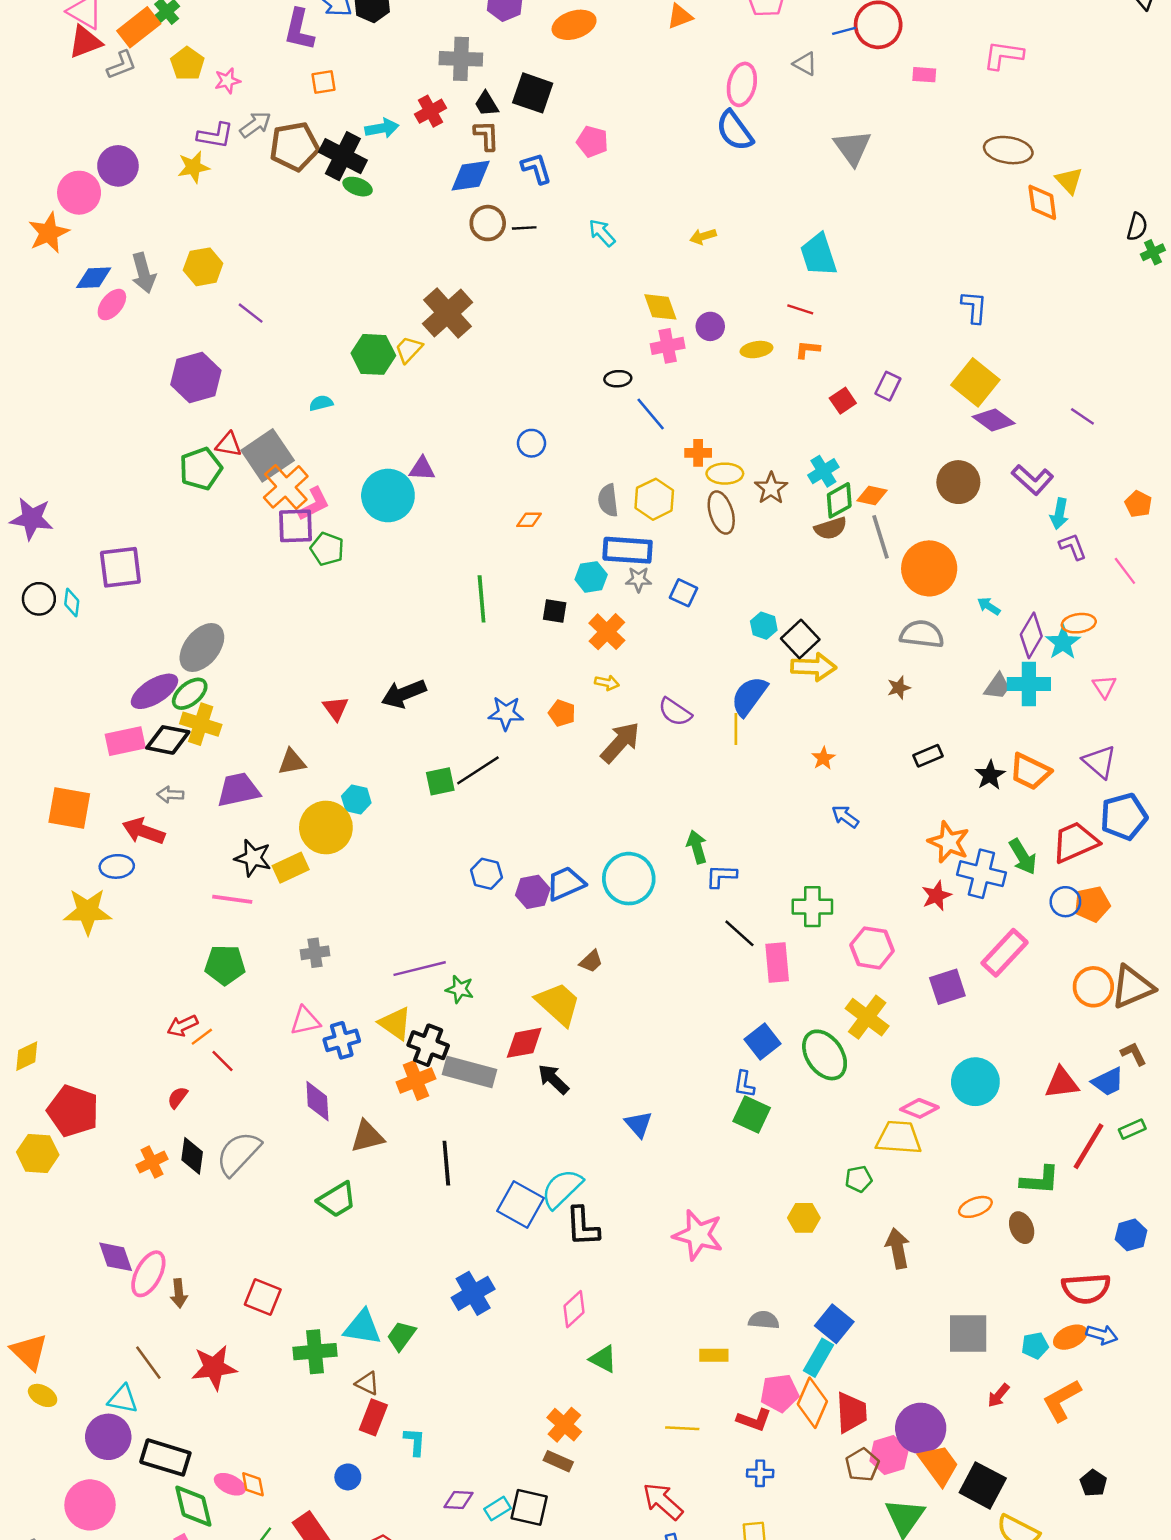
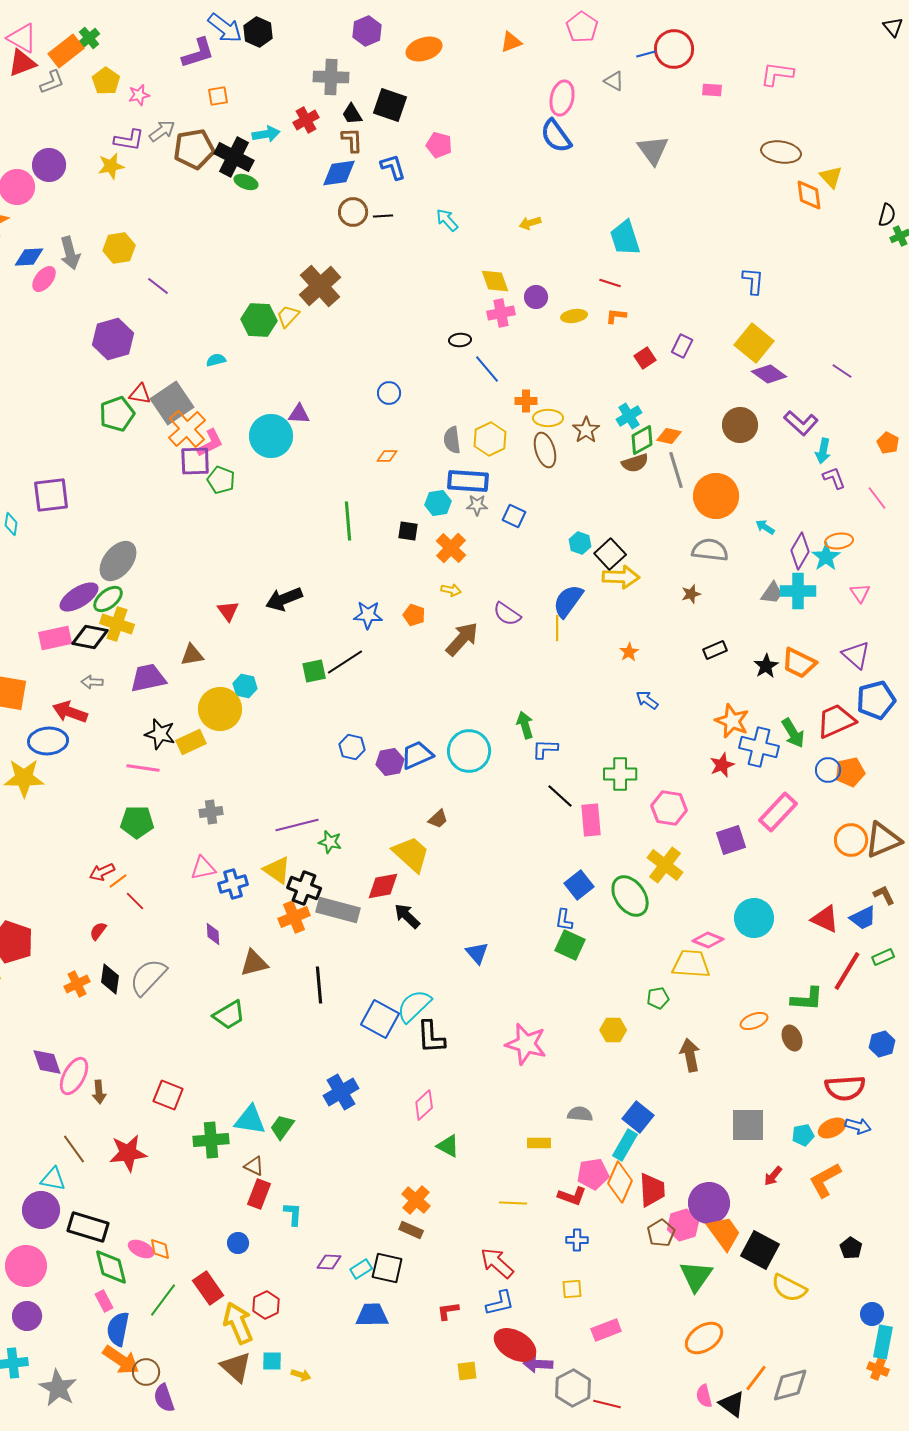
purple L-shape: (299, 30) -> (198, 53), turned -120
blue ellipse: (117, 866) -> (48, 741), size x1.4
red triangle: (1062, 1083) -> (825, 919), turned 32
purple diamond: (317, 1101) -> (213, 934), size x0.7

